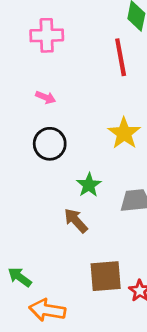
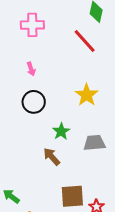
red line: (121, 57) -> (85, 41), turned -32
pink arrow: (46, 97) -> (31, 69), turned 48

